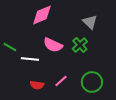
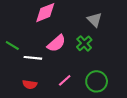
pink semicircle: (53, 45) -> (56, 43), turned -66
red semicircle: (37, 85) -> (30, 84), moved

